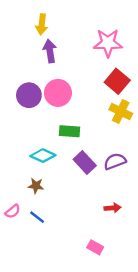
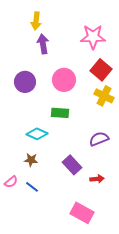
pink circle: (58, 93) -> (64, 80), moved
purple rectangle: (85, 163) -> (72, 165), moved
pink rectangle: (95, 247) -> (82, 213), size x1.6

